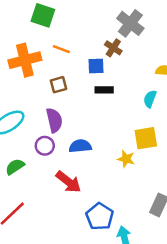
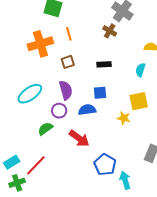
orange line: (61, 49) -> (69, 34), turned 56
blue square: (96, 66) -> (100, 93), moved
green semicircle: (15, 167) -> (45, 129), moved

